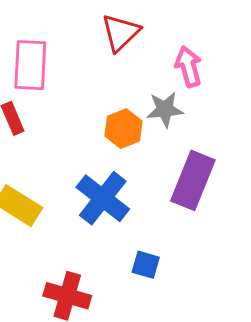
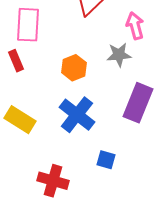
orange hexagon: (123, 129) -> (74, 68), moved

